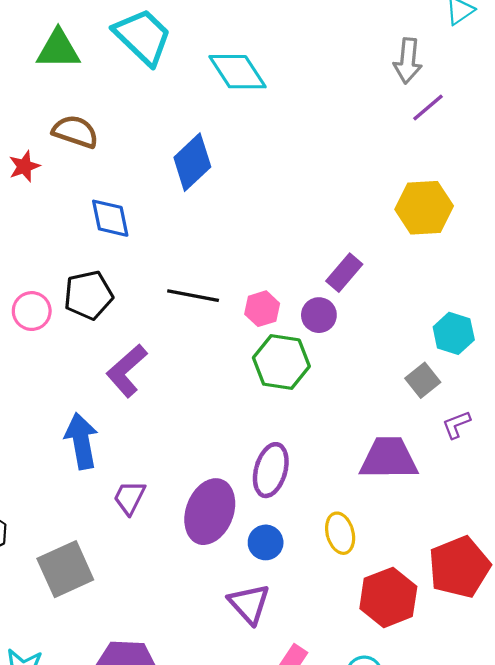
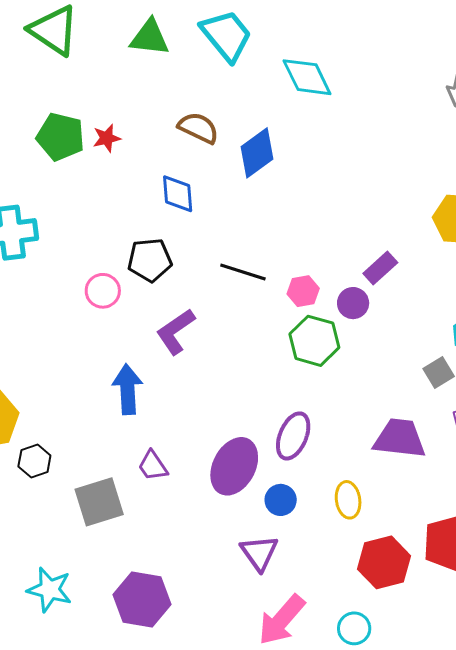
brown semicircle: (75, 132) -> (198, 128), moved
pink circle: (32, 311) -> (103, 291), moved
purple trapezoid: (130, 498) -> (153, 466), moved, turned -68

